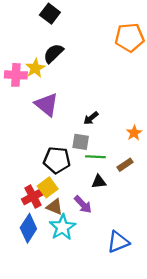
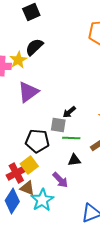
black square: (50, 14) -> (31, 12), turned 30
purple triangle: (47, 104) -> (28, 92), turned 45
black arrow: (91, 118) -> (69, 112), moved
brown triangle: (55, 207) -> (27, 188), moved

